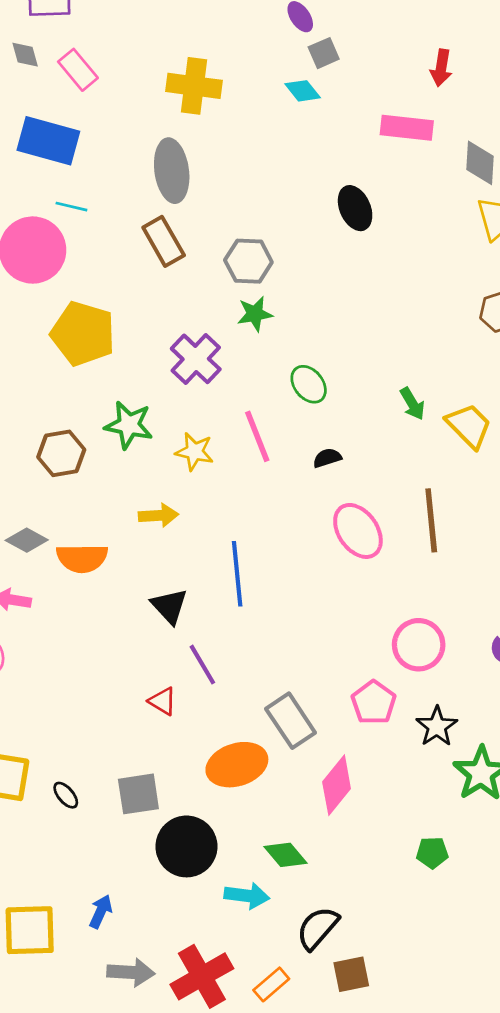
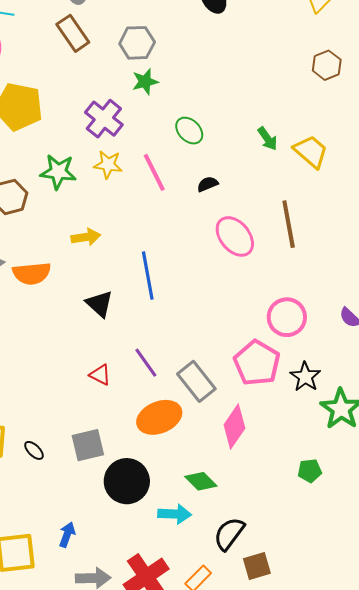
yellow star: (194, 452) -> (108, 165), moved
purple line: (202, 665) -> (146, 363), moved
pink pentagon: (374, 703) -> (257, 363), size x1.4

